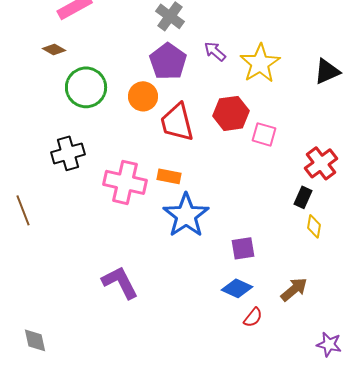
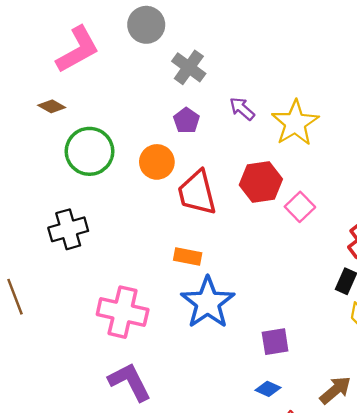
purple pentagon: (168, 61) -> (186, 121), size x0.6
pink square: (264, 134) -> (300, 207), turned 30
pink cross: (125, 182) -> (123, 312), moved
blue diamond: (237, 288) -> (268, 389), size x0.7

